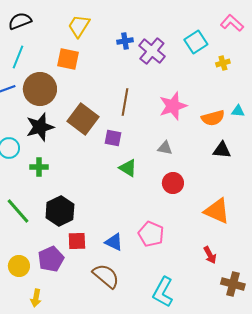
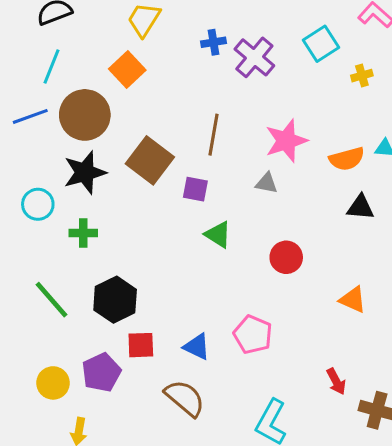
orange square: (68, 59) -> (127, 70), turned 35
gray triangle: (165, 148) -> (267, 183), moved
orange triangle: (217, 211) -> (353, 300), size x0.7
red arrow: (210, 255) -> (336, 381), moved

